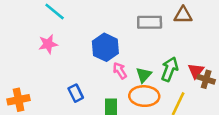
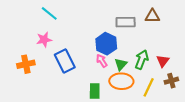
blue hexagon: (105, 47) -> (106, 44), moved
brown cross: (206, 79) -> (171, 81), moved, turned -32
blue rectangle: (76, 93) -> (65, 61), moved, size x1.6
orange cross: (19, 100) -> (26, 64), moved

